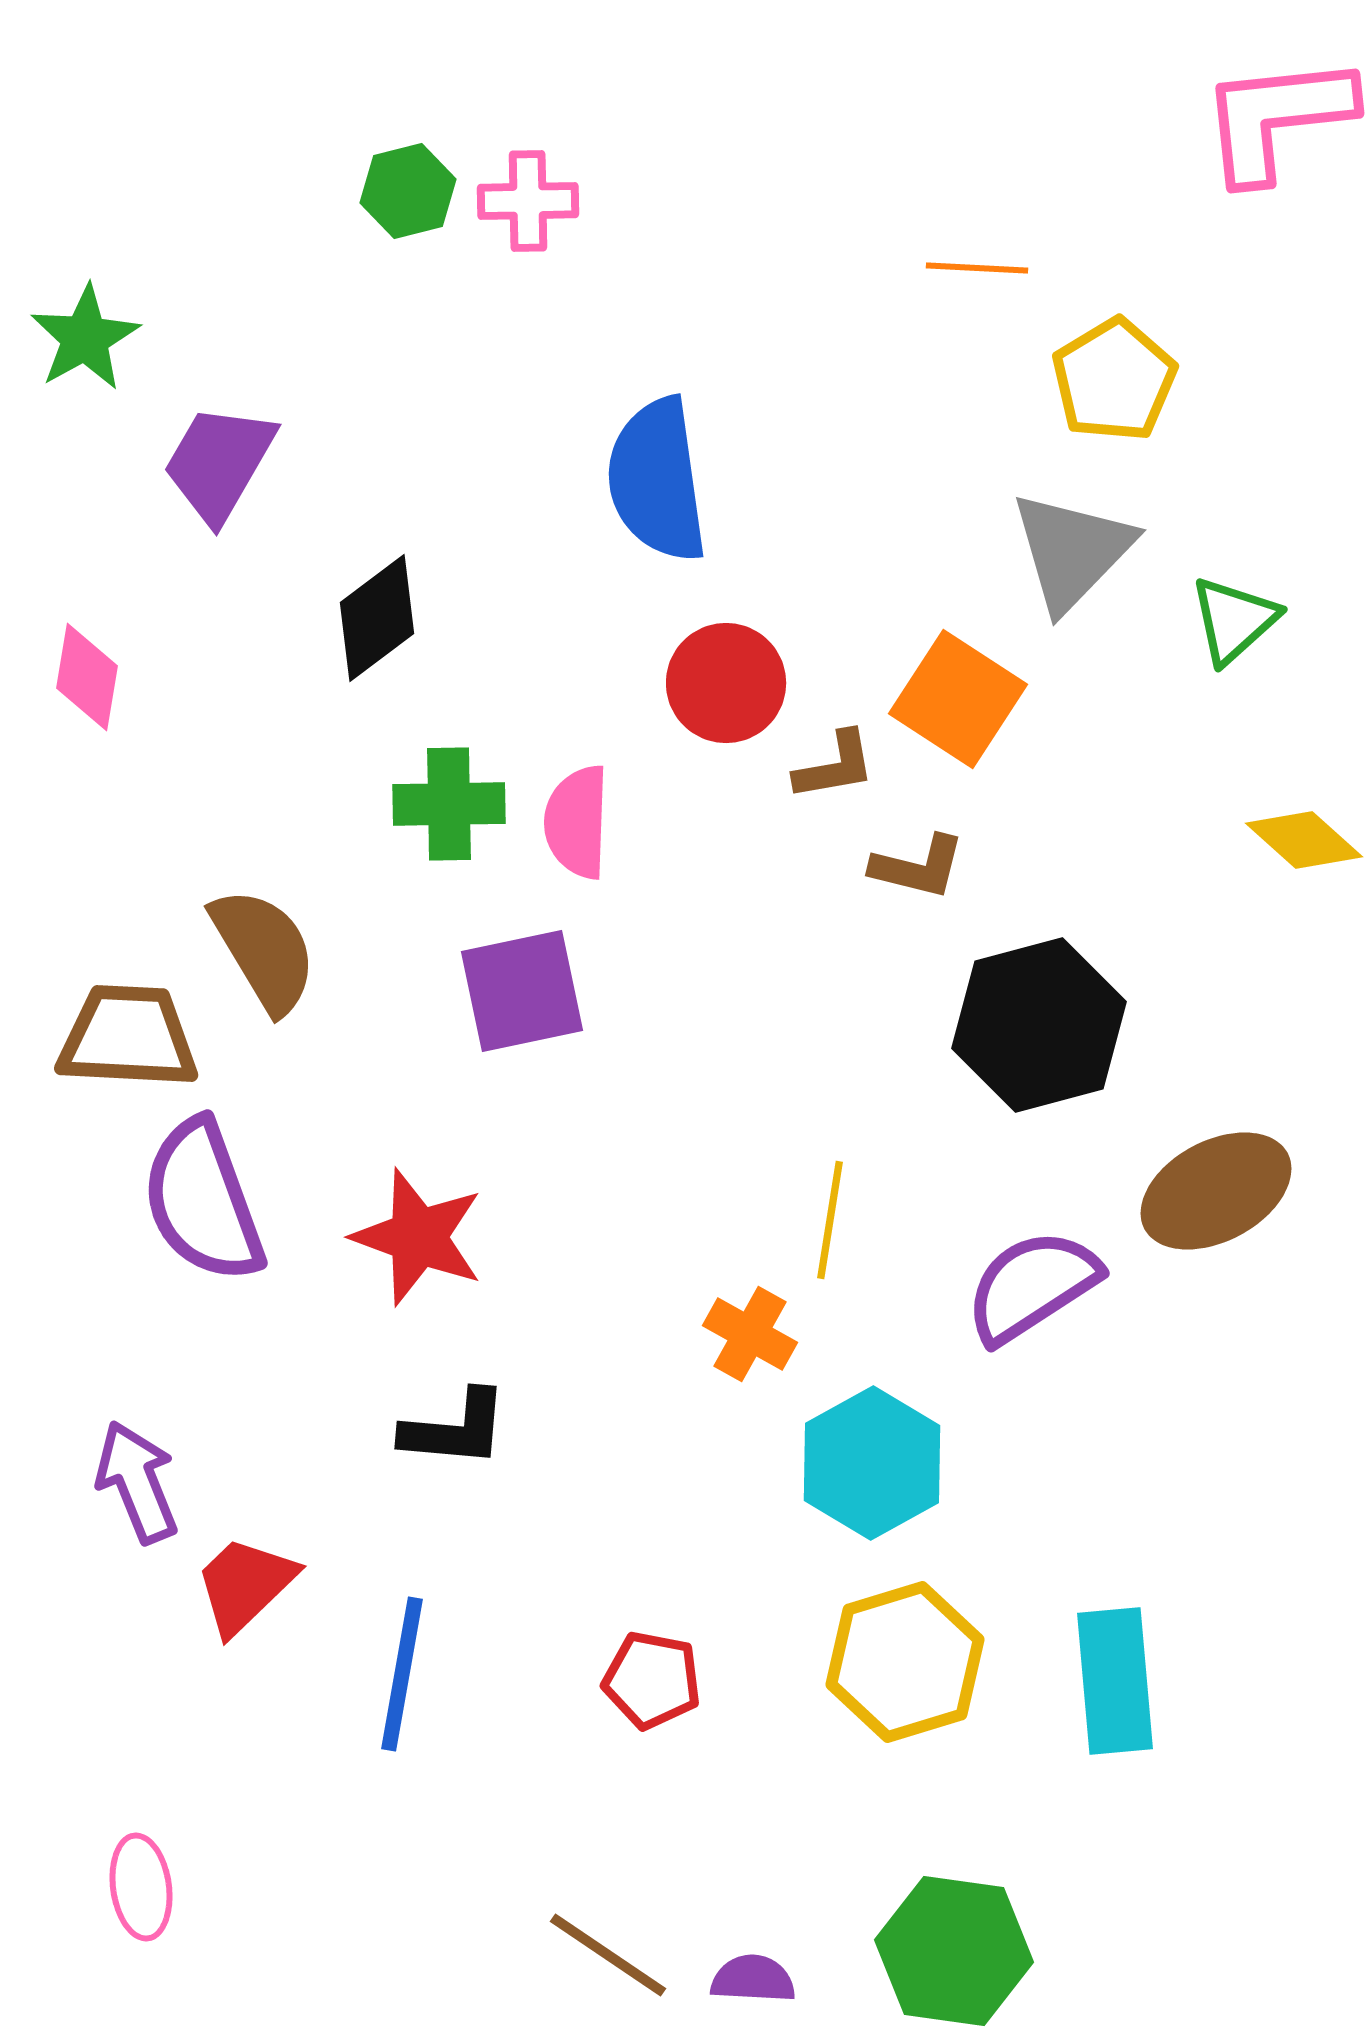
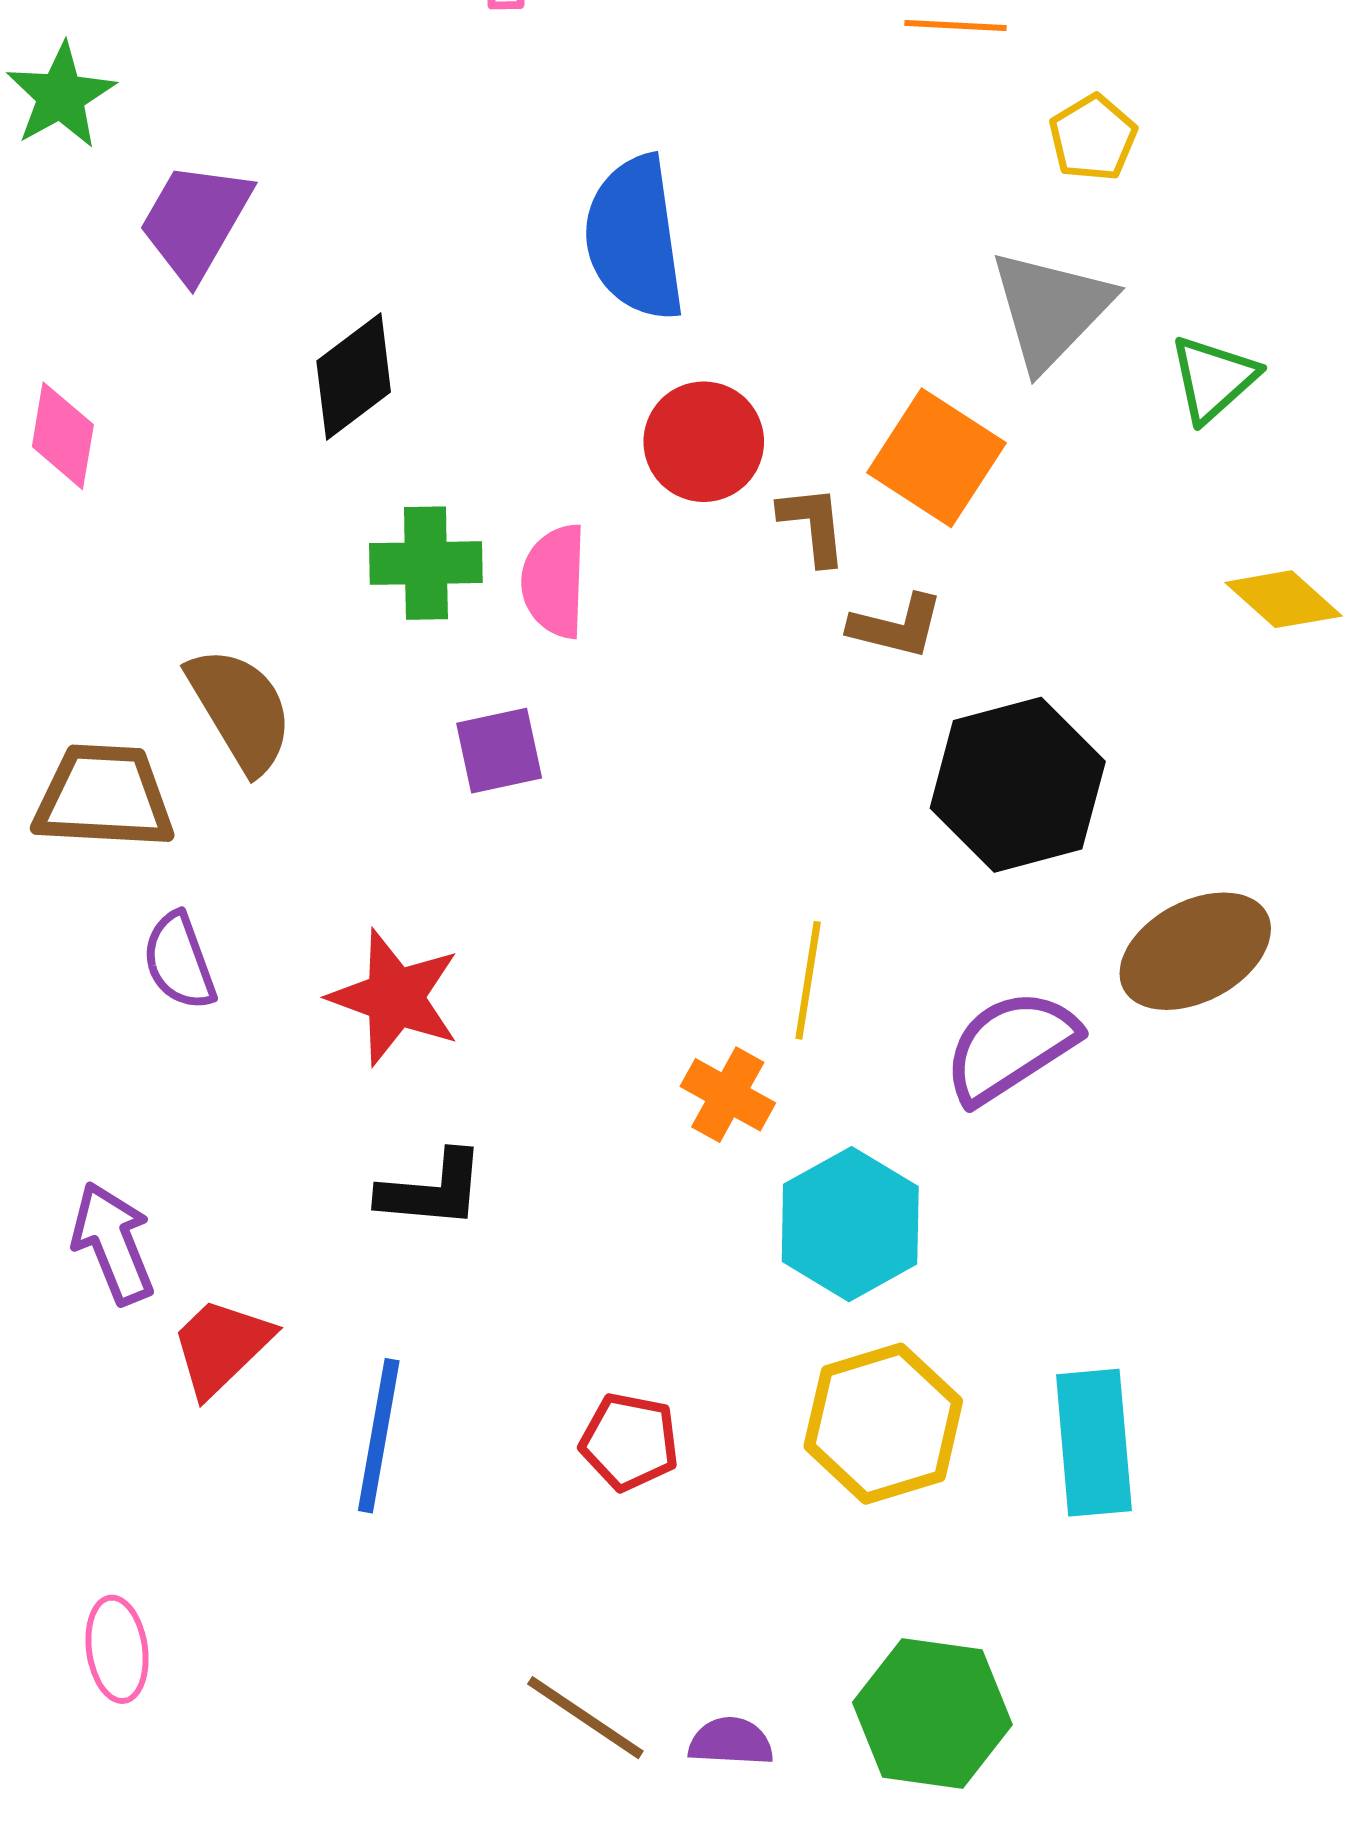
yellow pentagon: (1114, 380) -> (1093, 138), size x0.7
brown L-shape: (835, 766) -> (813, 525), turned -86
purple square: (522, 991) -> (499, 751), size x0.7
purple semicircle: (203, 1201) -> (179, 961), size x0.6

